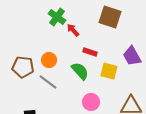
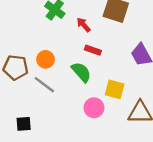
red arrow: (73, 30) -> (84, 25), moved
yellow square: (109, 71) -> (115, 89), moved

